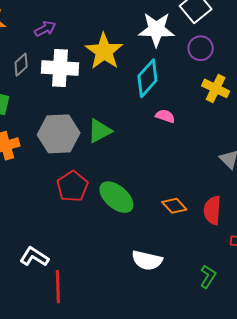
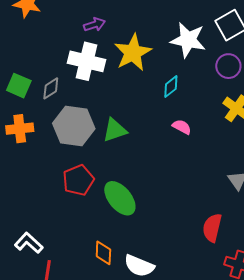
purple arrow: (45, 29) -> (94, 25), moved
gray diamond: (21, 65) -> (51, 88), moved
cyan diamond: (147, 78) -> (171, 87), size x0.6
orange diamond: (174, 206) -> (103, 253), moved, turned 35

